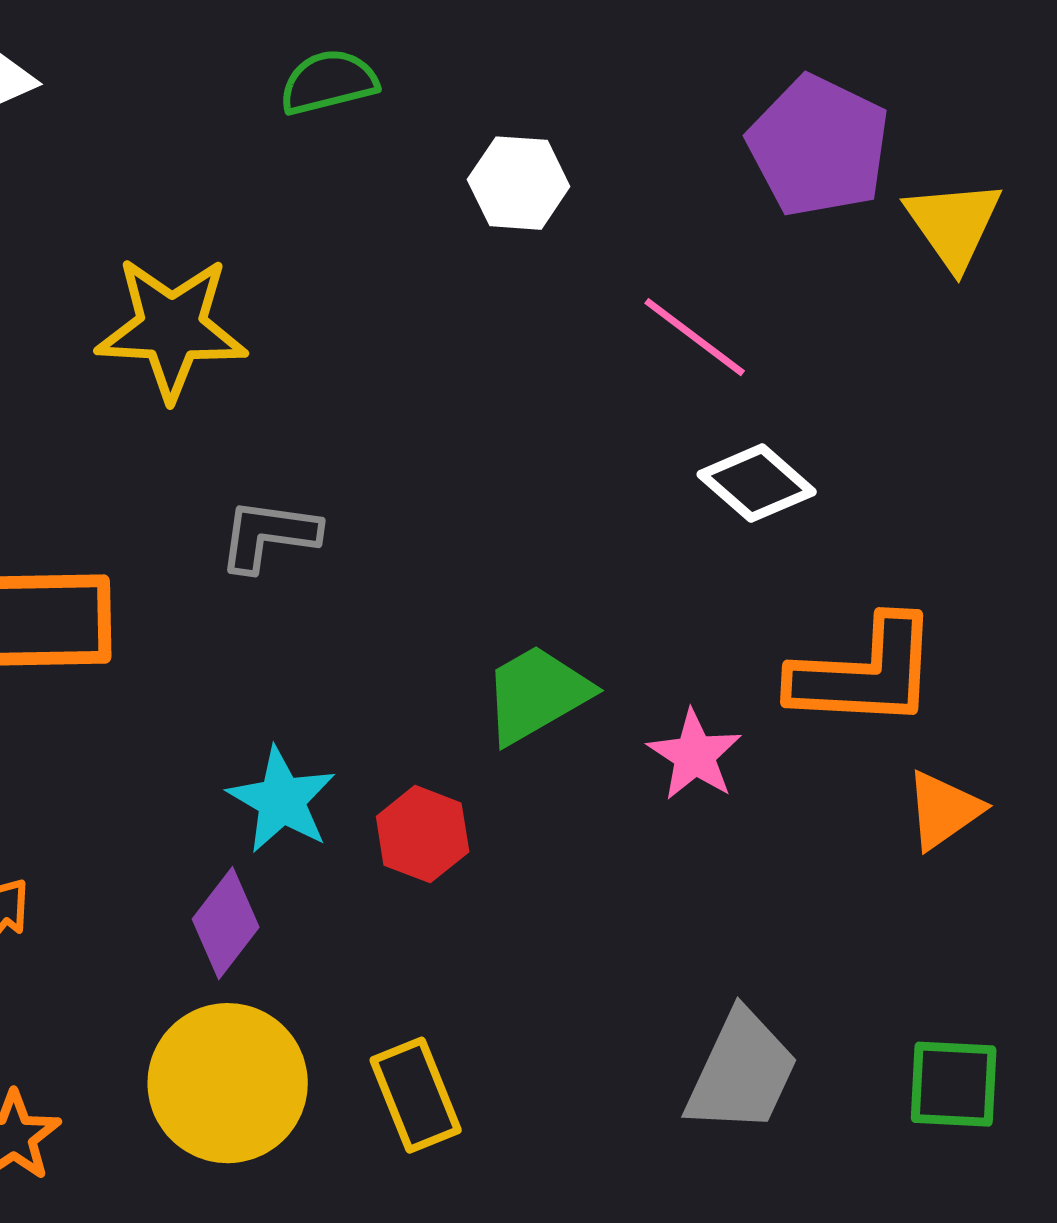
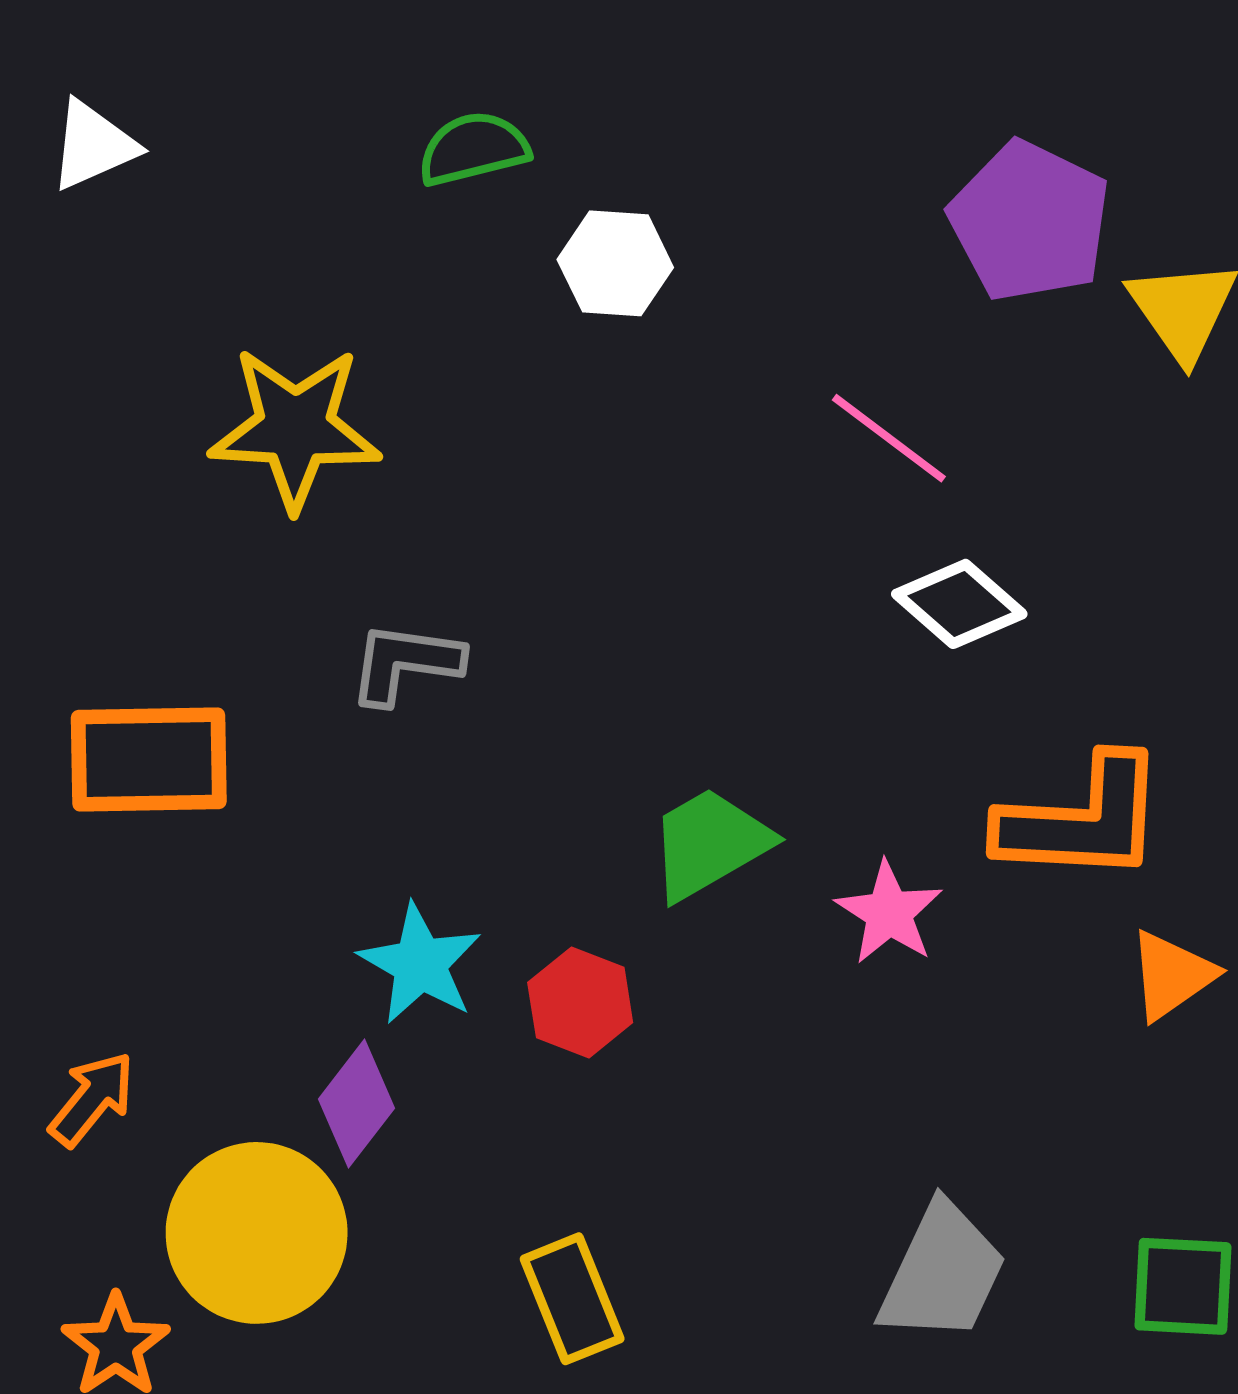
white hexagon: (519, 183) -> (615, 263), moved
yellow circle: (228, 1083) -> (257, 1233), moved

